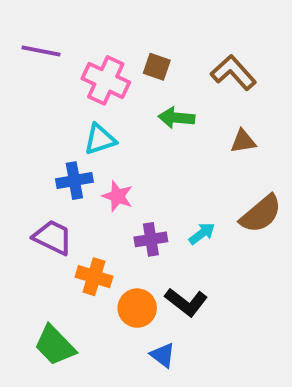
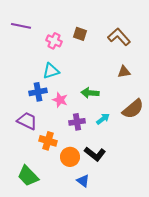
pink cross: (106, 80) -> (54, 41), size x0.7
green arrow: (176, 118) -> (90, 93), moved

